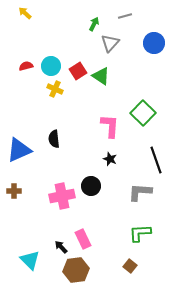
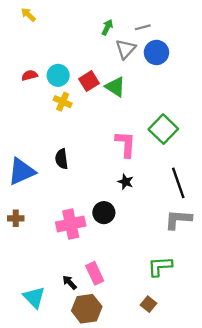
gray line: (125, 16) -> (143, 27), moved
blue circle: (154, 43) -> (156, 52), moved
gray L-shape: (140, 192) -> (178, 219), moved

